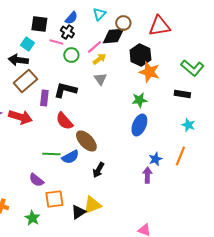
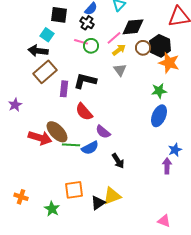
brown circle: (123, 23) -> (143, 48), moved
pink line: (56, 42) -> (81, 42), moved
red arrow: (20, 117) -> (40, 138), moved
brown ellipse: (86, 141) -> (57, 132), moved
black arrow: (98, 170) -> (118, 161), turned -63
purple semicircle: (36, 180) -> (103, 132), moved

